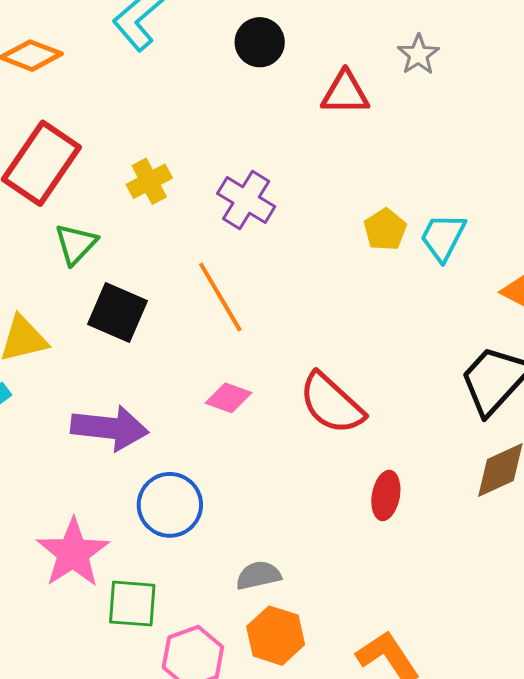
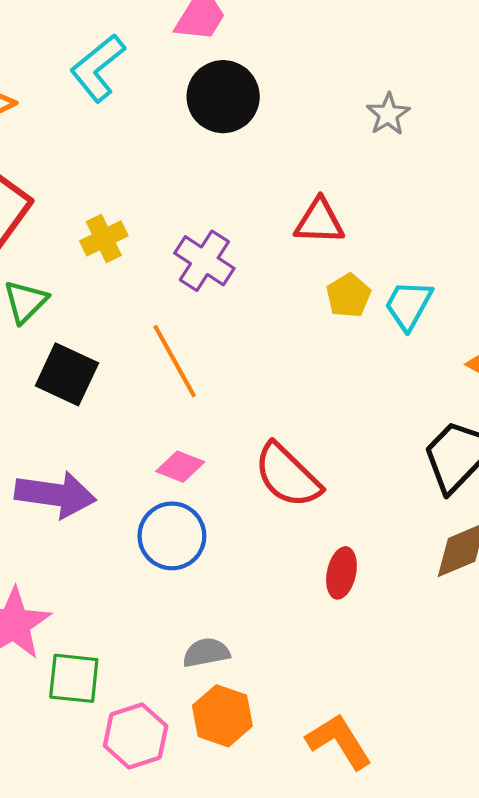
black circle: (260, 42) -> (223, 97), size x1.4
red triangle: (345, 93) -> (319, 221), moved
blue circle: (170, 505) -> (172, 536), moved

